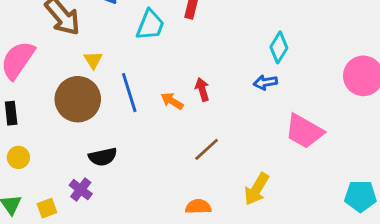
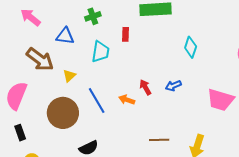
yellow triangle: (93, 60) -> (69, 76), moved, turned 32
blue arrow: (265, 82) -> (173, 86), moved
brown line: (207, 149) -> (159, 140), moved, turned 54

